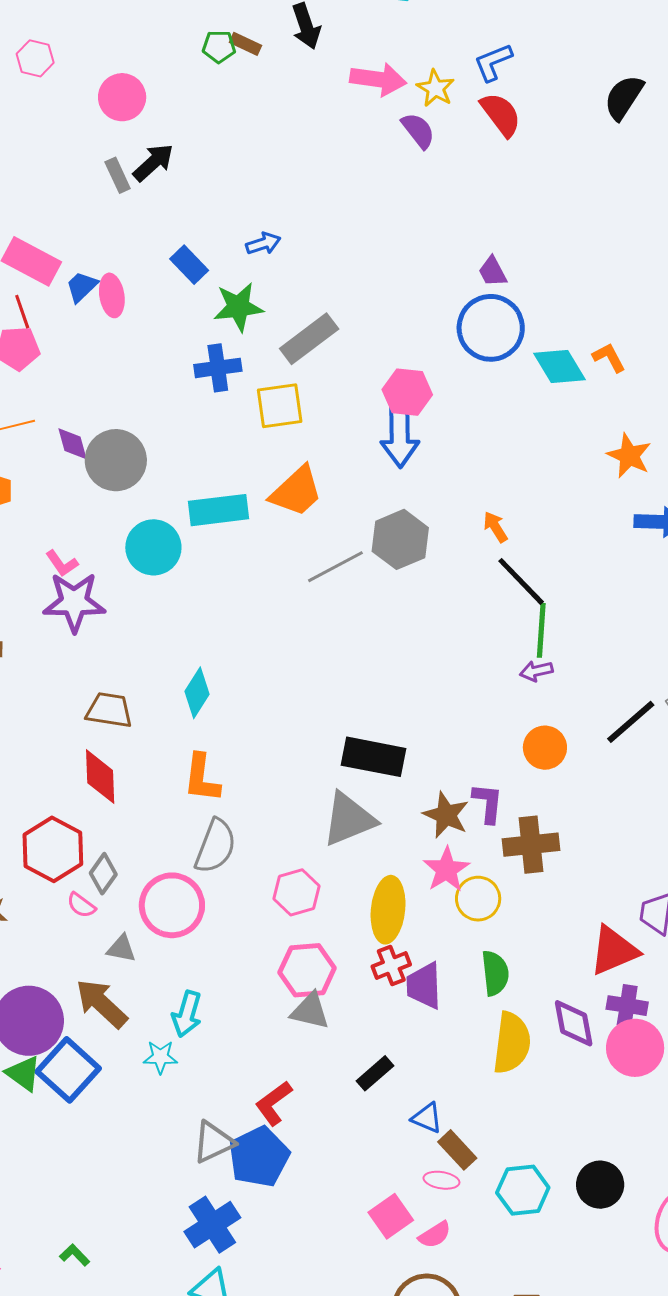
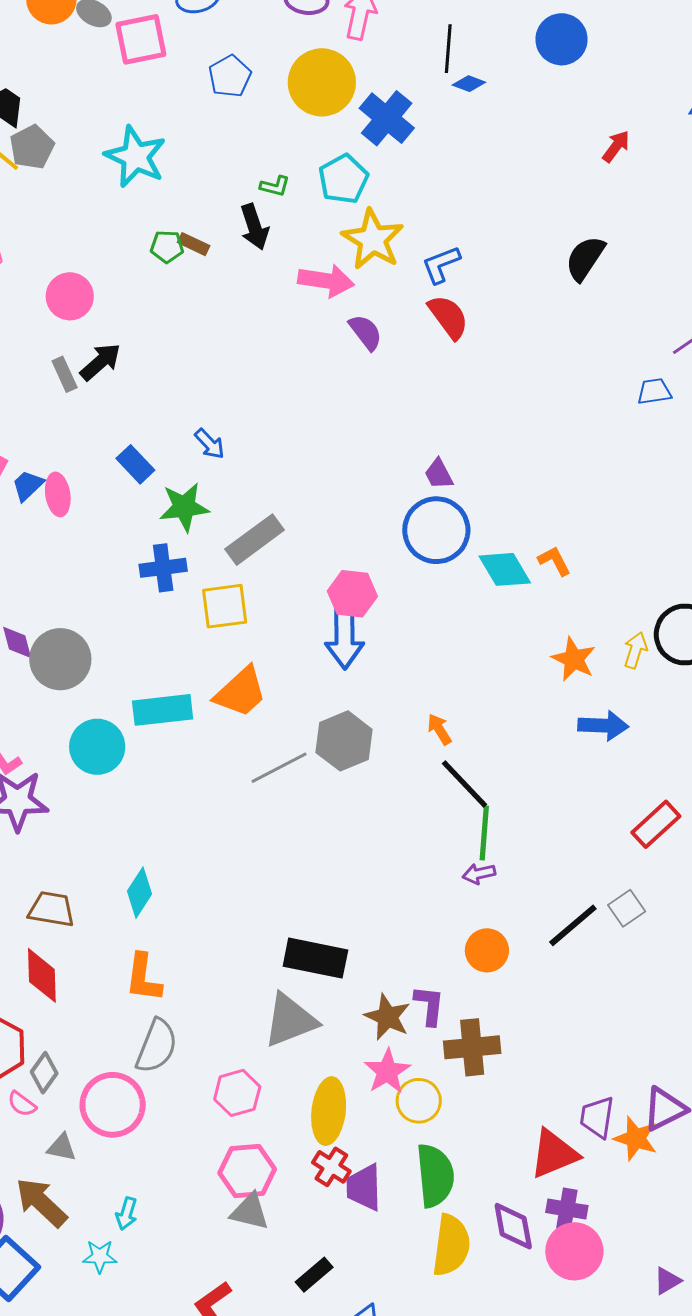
yellow star: (435, 88) -> (373, 239), moved, size x1.6
black semicircle: (624, 97) -> (585, 258), moved
blue arrow: (263, 244) -> (210, 444), turned 64
red cross: (391, 965) -> (331, 1167), turned -36
green semicircle: (495, 973) -> (435, 1176), size x1.4
cyan arrow: (187, 1014) -> (127, 1214), size x0.7

